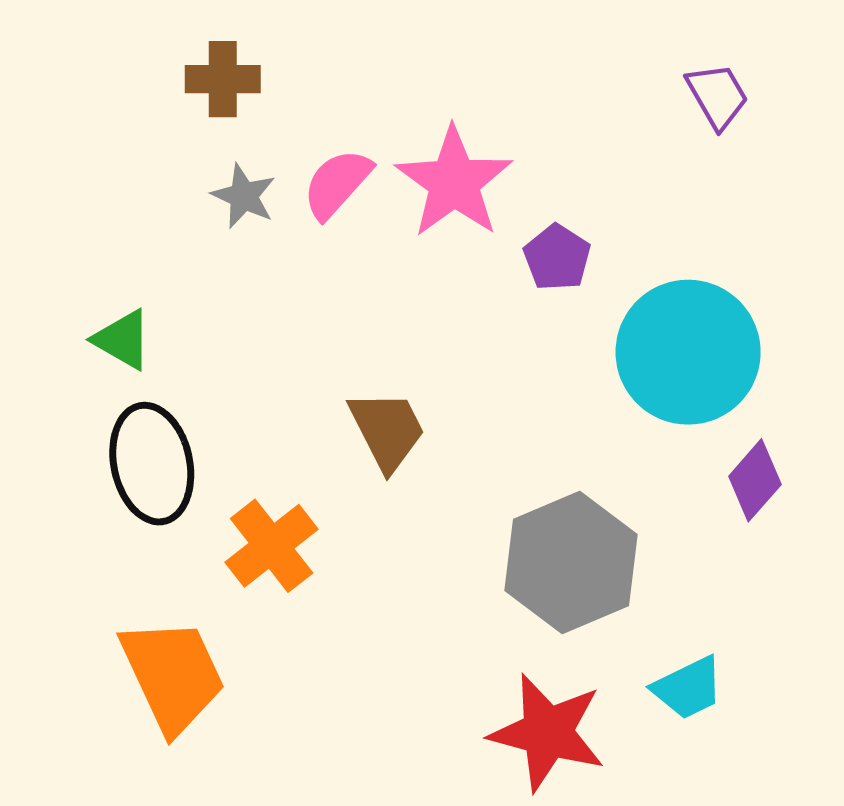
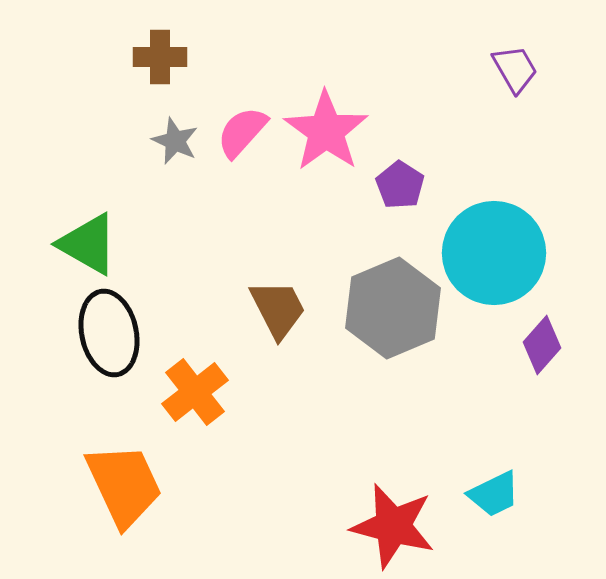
green triangle: (123, 340) -> (88, 244), size x1.4
gray hexagon: (571, 562) -> (393, 308), moved

